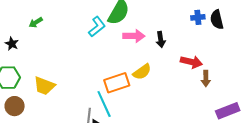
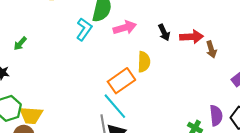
black arrow: (161, 39) -> (164, 33), moved
yellow semicircle: (142, 72) -> (144, 62), turned -36
yellow trapezoid: (44, 86) -> (31, 115), moved

